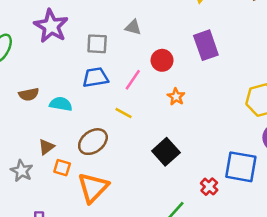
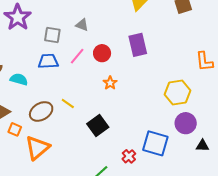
pink line: (133, 80) -> (77, 56), moved
yellow line: (123, 113) -> (68, 103), moved

